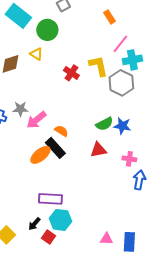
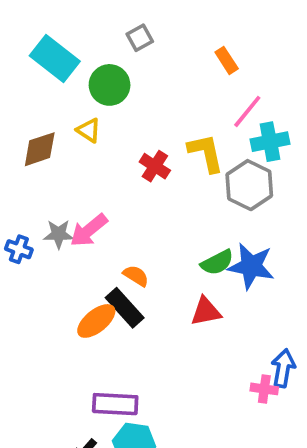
pink arrow: (36, 120) -> (89, 230), moved
blue star: (122, 126) -> (251, 266), size x1.4
pink cross: (129, 159) -> (264, 389), moved

